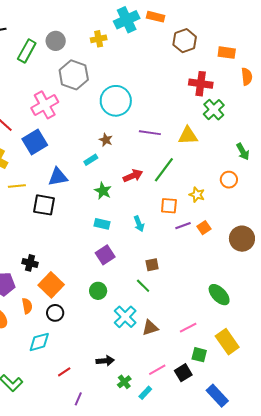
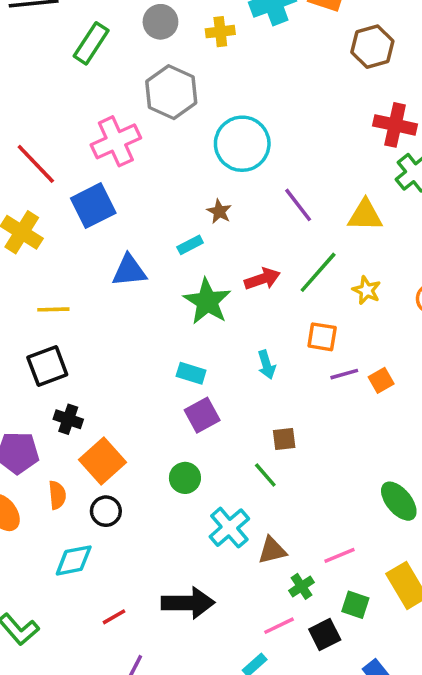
gray circle: (56, 41) -> (160, 22), moved
purple line: (150, 133) -> (298, 205), turned 40
yellow line: (17, 186) -> (53, 309), moved
green star: (103, 191) -> (207, 301), size x1.5
yellow star: (197, 195) -> (367, 290), moved
black square: (44, 205) -> (47, 366), moved, turned -35
cyan rectangle: (102, 224) -> (191, 373), moved
black arrow: (105, 361) -> (188, 603), size x1.6
green cross: (124, 382) -> (302, 586), moved

